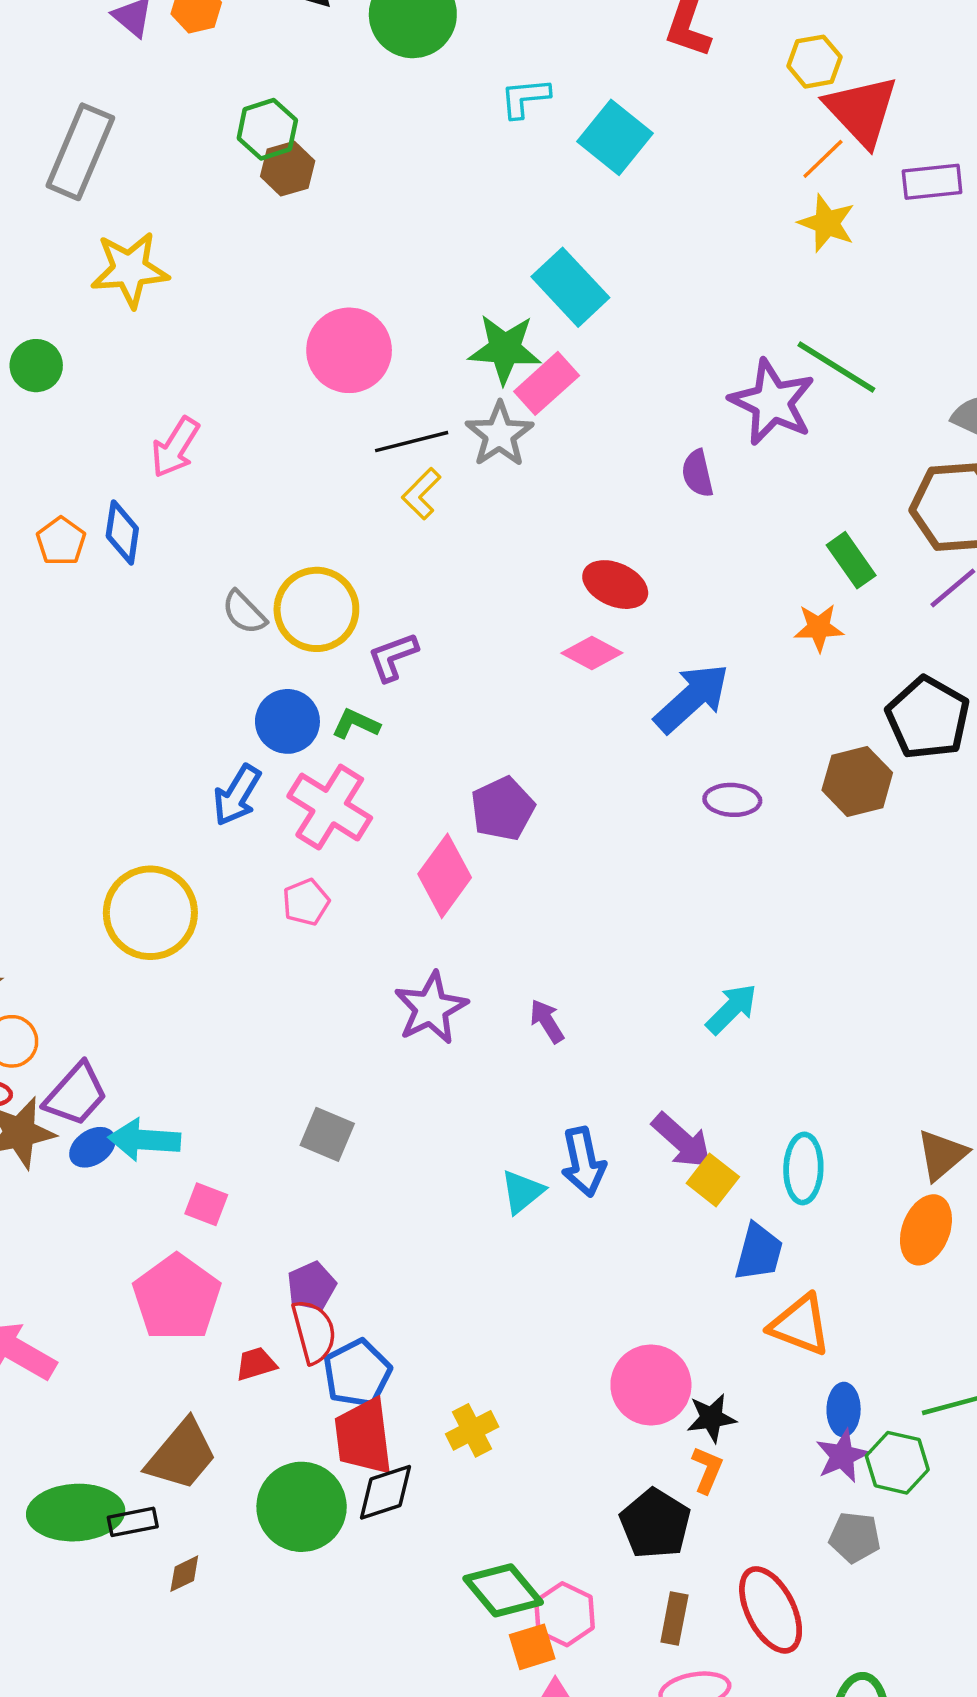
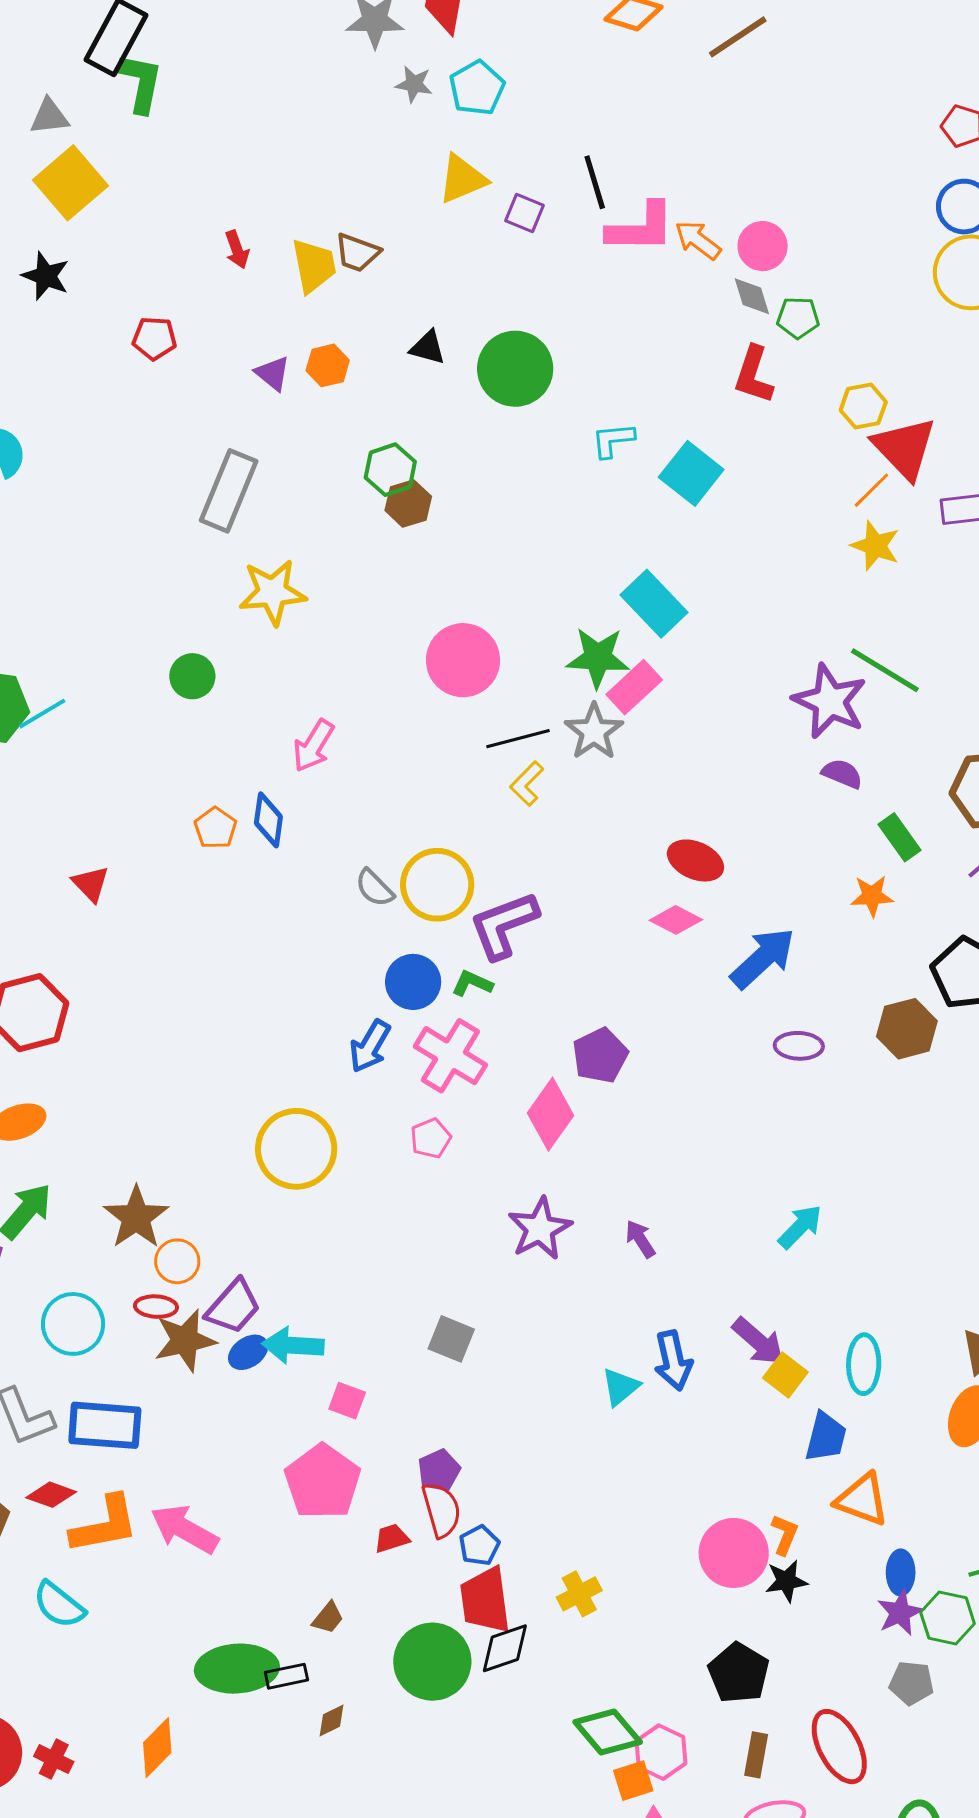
purple semicircle: (698, 473) -> (842, 774), moved, turned 126
purple L-shape: (393, 657) -> (504, 925), size x1.6
blue pentagon: (357, 1373) -> (479, 1545), size x0.7
brown trapezoid: (181, 1455) -> (328, 1618), size x0.5
orange L-shape: (707, 1470) -> (785, 1535), moved

